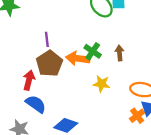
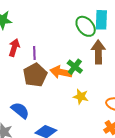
brown arrow: (120, 53) -> (98, 52), moved, size x1.6
red arrow: (29, 80) -> (14, 48), moved

